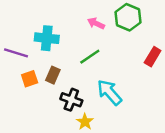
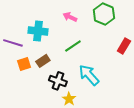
pink arrow: (96, 23) -> (70, 17), moved
brown rectangle: (53, 75) -> (43, 61), turned 32

